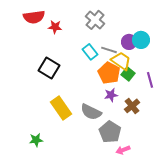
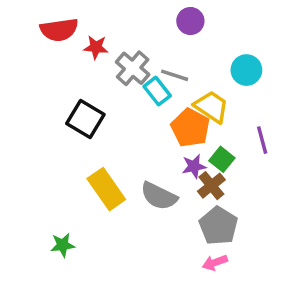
gray cross: (95, 20) -> (133, 68), moved
purple circle: (129, 42) -> (190, 21), moved
gray line: (109, 50) -> (175, 75), moved
green square: (128, 74) -> (222, 159), moved
brown cross: (132, 106) -> (211, 186), moved
gray pentagon: (110, 132) -> (218, 226), moved

